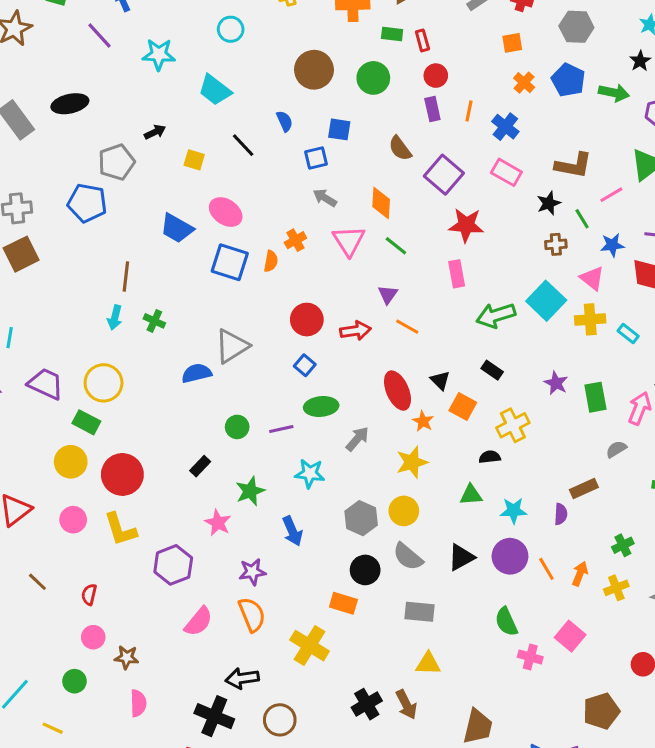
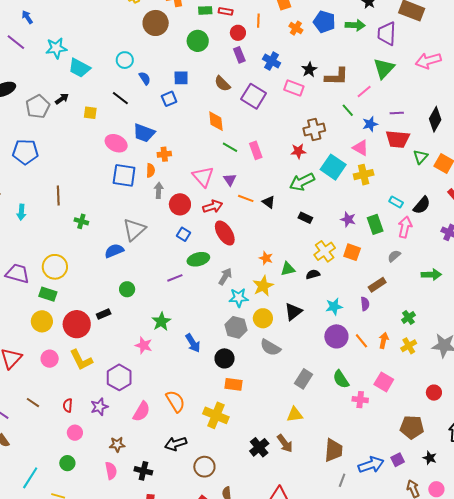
cyan circle: (231, 29) -> (125, 60), moved
red rectangle: (422, 40) -> (226, 11), turned -56
brown circle: (314, 70) -> (156, 23), moved
cyan trapezoid: (215, 90) -> (79, 68), moved
orange line: (469, 111) -> (258, 21), moved
blue cross: (505, 127) -> (272, 61), moved
gray pentagon: (116, 162) -> (38, 107), moved
gray arrow: (325, 198) -> (159, 190), moved, turned 70
black star: (549, 203) -> (309, 70), moved
red star: (466, 225) -> (298, 151), moved, size x0.7
blue trapezoid: (177, 228) -> (144, 133), moved
orange cross: (295, 240) -> (164, 154), turned 32
pink triangle: (349, 241) -> (203, 177), moved
brown cross: (556, 244) -> (314, 129), moved, size x1.5
pink rectangle: (457, 274) -> (256, 150), moved
cyan arrow: (115, 317) -> (21, 212), moved
cyan rectangle: (628, 334) -> (396, 202), moved
black triangle: (440, 380) -> (269, 202), moved
red ellipse: (397, 391) -> (225, 233), moved
orange square: (463, 406) -> (352, 252), moved
green circle: (237, 427) -> (127, 289), moved
black rectangle: (200, 466) -> (104, 314), moved, turned 32
cyan star: (310, 473) -> (239, 298), moved
green triangle: (471, 495) -> (288, 269), moved
black triangle: (461, 557) -> (293, 312), moved
black circle: (365, 570) -> (225, 358), moved
purple star: (252, 572) -> (99, 407), moved
gray rectangle: (420, 612) -> (303, 379), moved, turned -54
brown star: (127, 657) -> (117, 444), moved
brown pentagon: (601, 711) -> (412, 427), turned 30
black cross: (214, 716) -> (143, 471), moved, size x0.7

